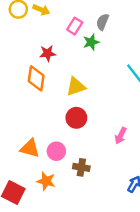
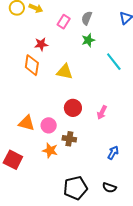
green star: (91, 42) -> (88, 40), moved
yellow triangle: (76, 86) -> (65, 72), turned 30
red circle: (76, 118) -> (73, 108), moved
orange star: (46, 181) -> (50, 150), moved

